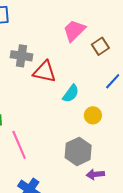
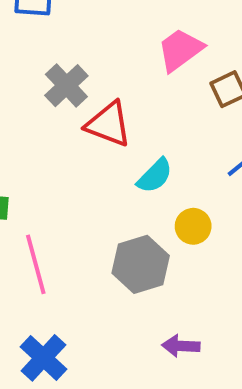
gray cross: (21, 56) -> (66, 86), turned 30
gray hexagon: (78, 151) -> (141, 264), moved

